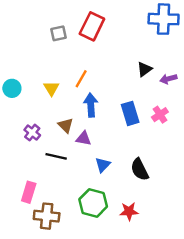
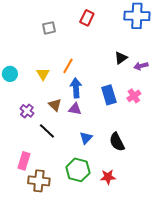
red rectangle: (92, 26) -> (87, 18), moved, size x0.7
purple triangle: (84, 138) -> (75, 109), moved
black line: (56, 156) -> (47, 131), turned 30

